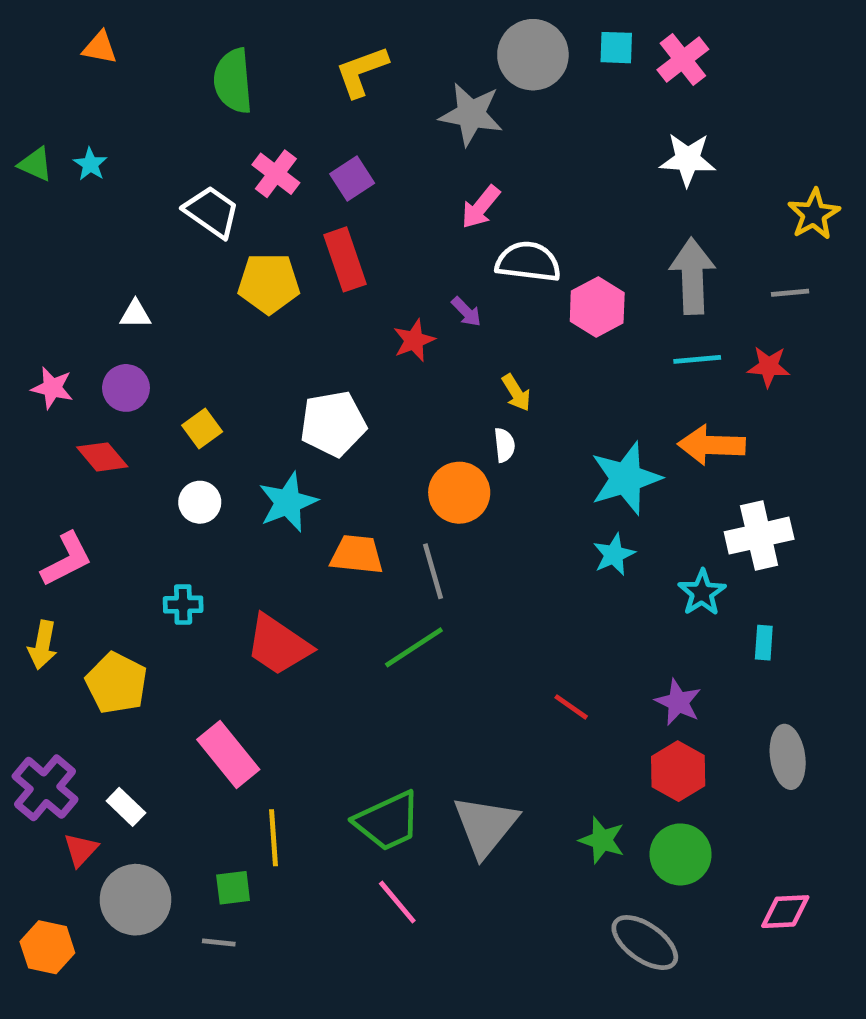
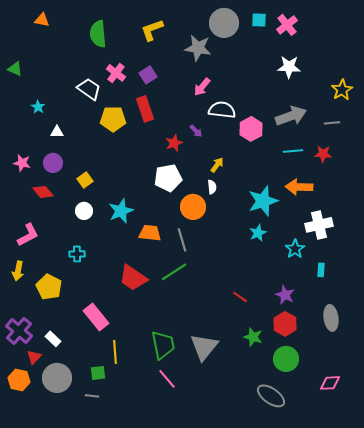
cyan star: (90, 164) -> (38, 107), moved
gray arrow: (692, 276) -> (291, 116), turned 72
yellow arrow: (516, 393) -> (217, 165), turned -112
white pentagon: (333, 424) -> (168, 178), moved
red trapezoid: (278, 645) -> (133, 278), moved
green trapezoid: (388, 821) -> (163, 345), turned -76
green star: (602, 840) -> (253, 337), moved
orange hexagon: (47, 947) -> (19, 380), moved

